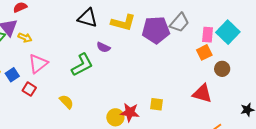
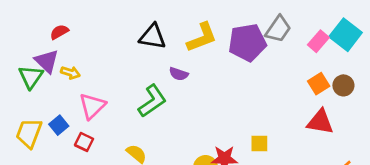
yellow L-shape: (123, 23) -> (202, 37), turned -30
pink rectangle: (208, 35) -> (318, 41), turned 42
orange square: (204, 52) -> (319, 84), moved

